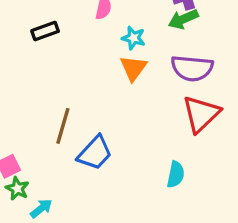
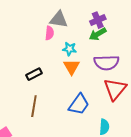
black rectangle: (45, 31) -> (34, 74), moved
blue trapezoid: (95, 153) -> (79, 104), moved

